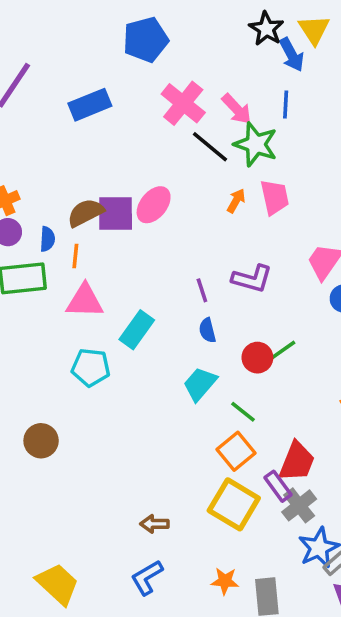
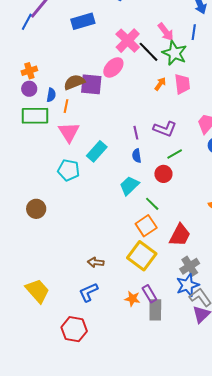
pink cross: (183, 103) -> (128, 41), moved
pink ellipse: (154, 205) -> (113, 67), moved
pink triangle: (85, 301) -> (69, 132), turned 50
green line: (283, 350) -> (175, 154), moved
purple rectangle: (278, 486) -> (149, 294), moved
gray cross: (299, 505) -> (190, 266), moved

